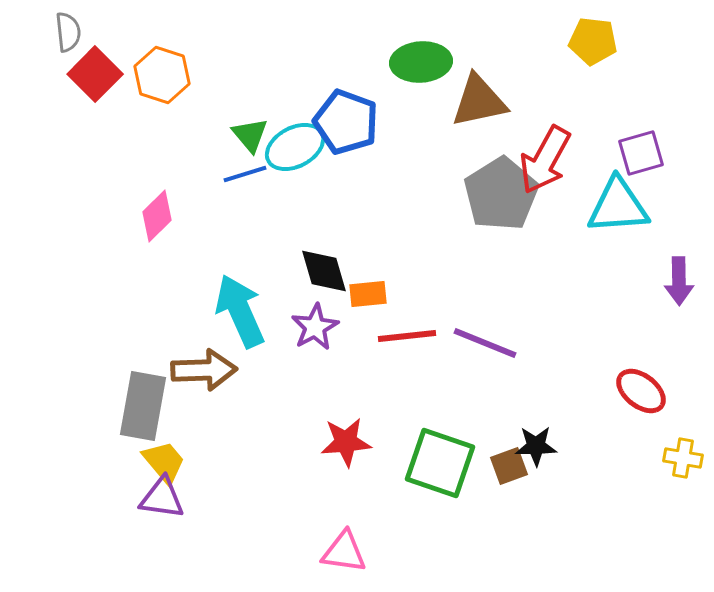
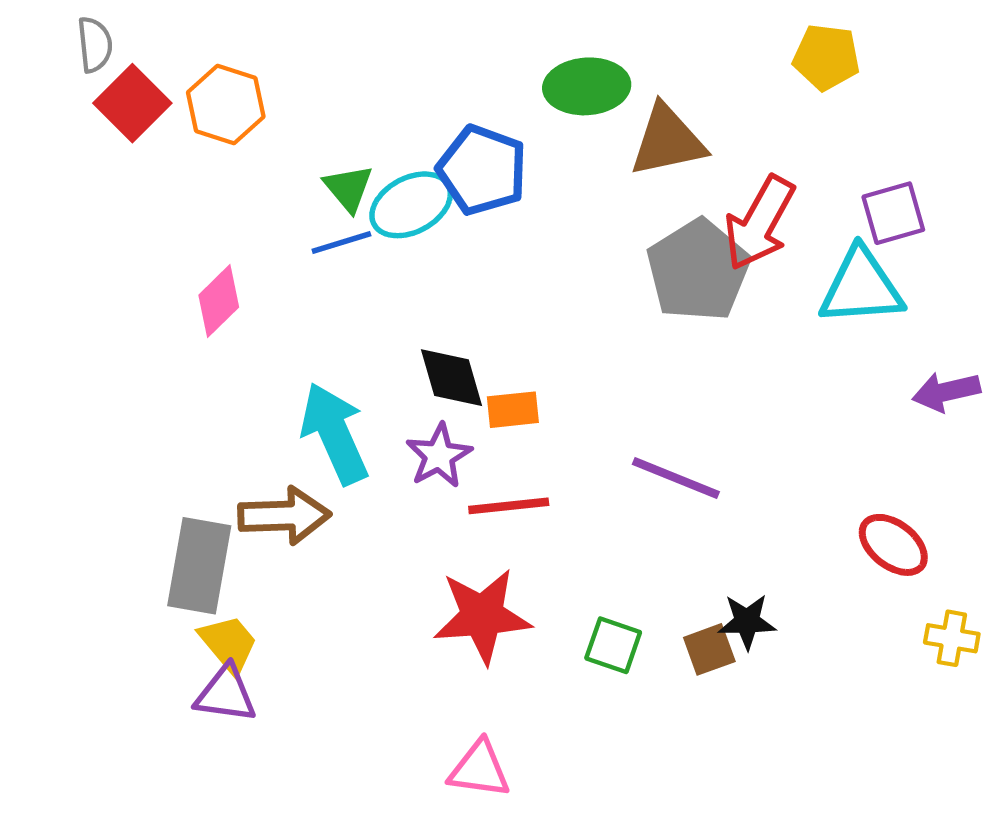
purple arrow: (679, 281) -> (946, 392), turned 78
red line: (407, 336) -> (509, 506), moved
red star: (346, 442) -> (482, 616), size x1.4
green square: (440, 463) -> (613, 645), size x0.6

